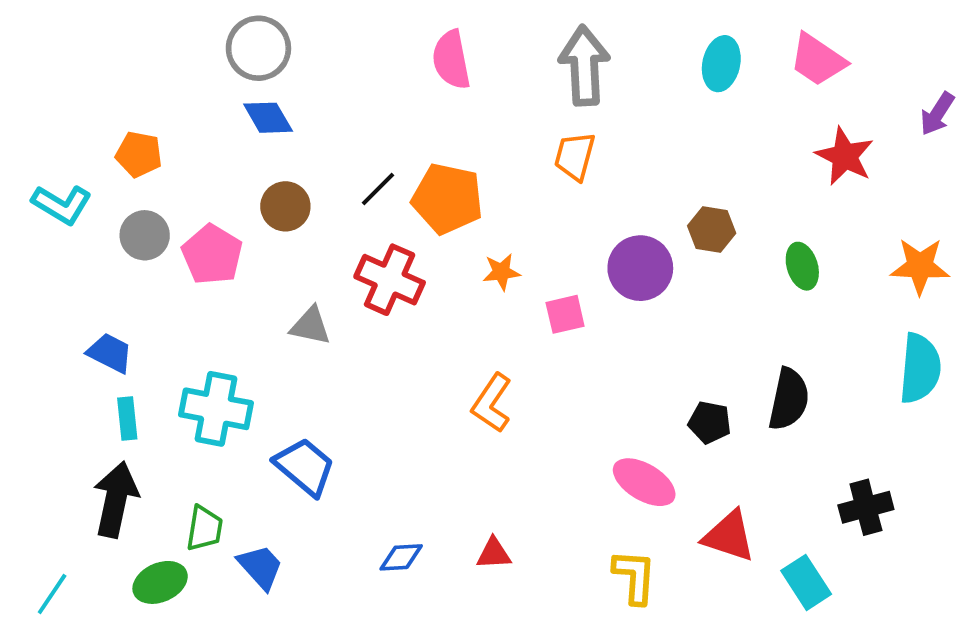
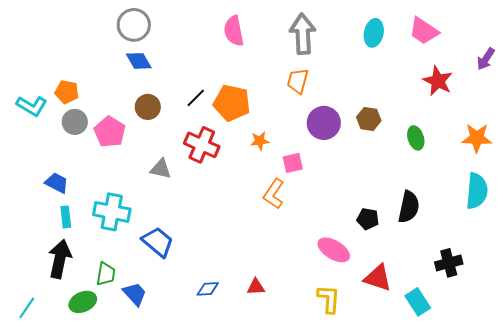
orange pentagon: (139, 154) -> (67, 92), moved
purple circle: (640, 268) -> (324, 123), moved
orange L-shape: (492, 403) -> (274, 194), moved

